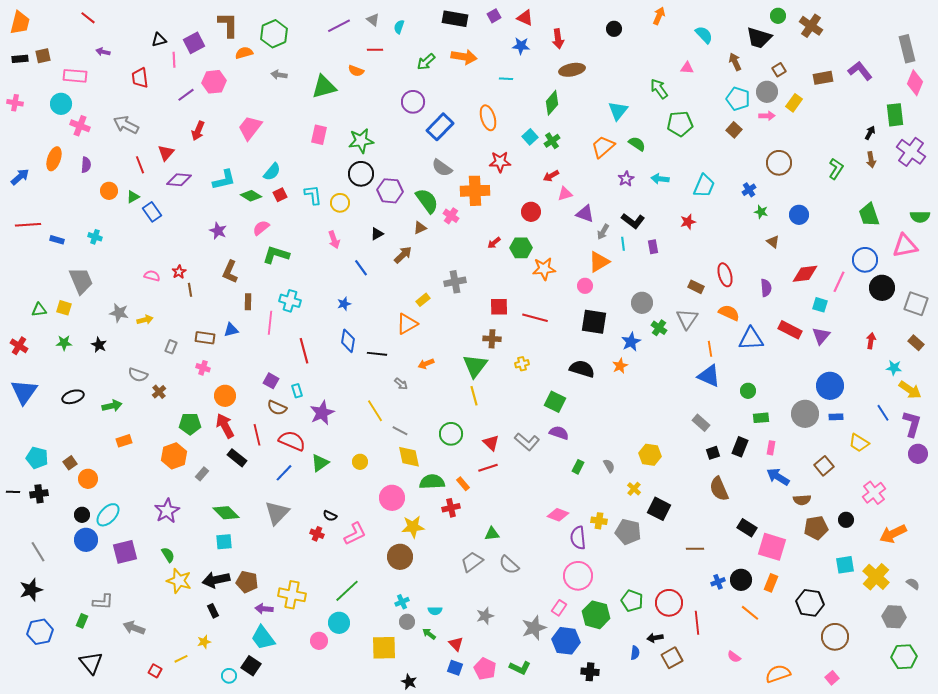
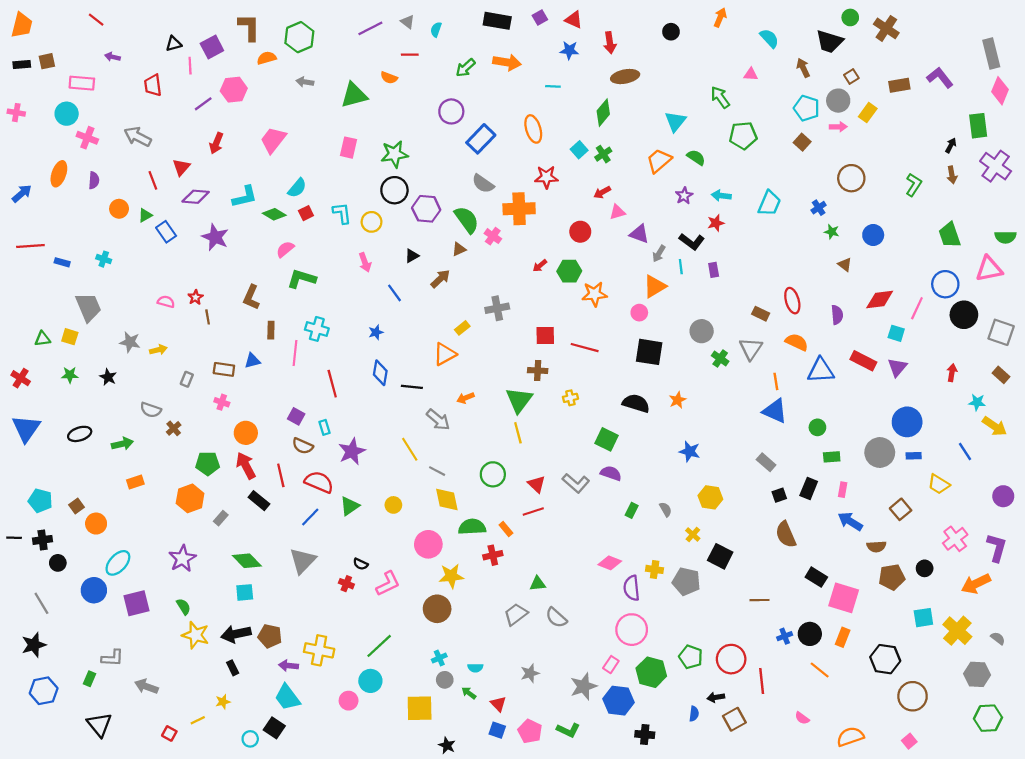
red star: (688, 222) -> (716, 223), moved
purple star: (218, 231) -> (215, 237), moved, size x1.4
blue star: (631, 342) -> (690, 451), moved, turned -30
gray arrow: (401, 384) -> (438, 420), size x1.6
purple L-shape: (912, 424) -> (997, 548), moved
black circle: (82, 515) -> (58, 563), moved

